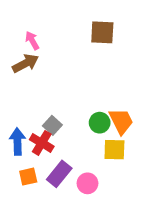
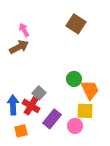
brown square: (102, 32) -> (76, 24), turned 30
green circle: (100, 123) -> (74, 79), moved
purple rectangle: (59, 174) -> (52, 119), moved
pink circle: (87, 183) -> (75, 126), moved

